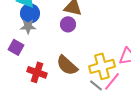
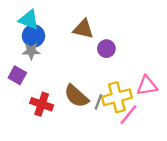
purple circle: (68, 24) -> (106, 49), moved
gray line: (96, 85) -> (98, 102), moved, turned 72

